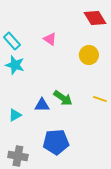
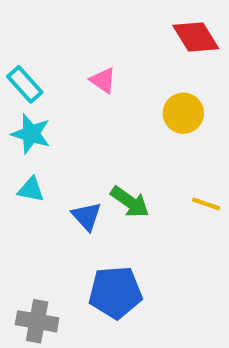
blue triangle: (42, 105) -> (87, 216), turned 49
cyan triangle: (15, 115) -> (31, 189), moved, turned 40

